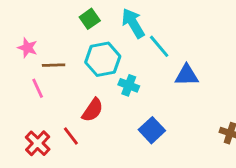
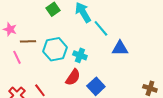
cyan hexagon: (103, 59) -> (55, 49), moved
red semicircle: (93, 110) -> (73, 77), moved

